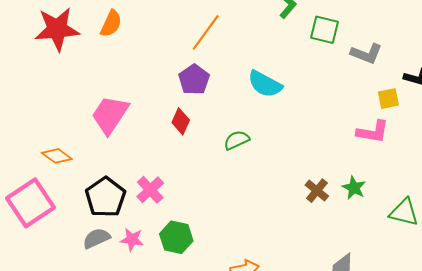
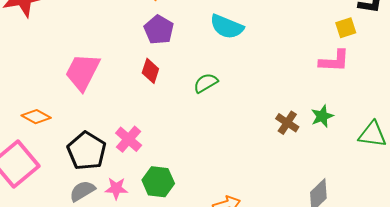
green star: (354, 188) -> (322, 116), turned 30

